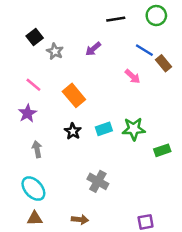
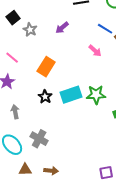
orange rectangle: (74, 95) -> (46, 67), turned 72
cyan rectangle: (104, 129) -> (71, 95), size x1.5
gray cross: (98, 181) -> (39, 139), moved
brown triangle: (35, 218) -> (25, 170), moved

